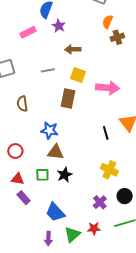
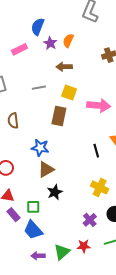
orange semicircle: (108, 22) -> (68, 41), moved
brown triangle: (55, 152) -> (46, 169), turned -36
green square: (42, 175) -> (33, 207), moved
blue trapezoid: (55, 212) -> (33, 230), moved
purple arrow: (48, 239) -> (38, 256), turned 88

